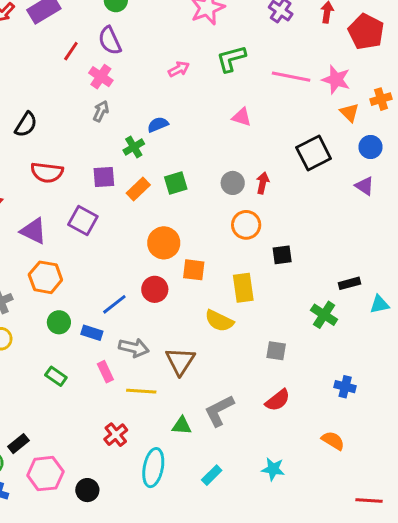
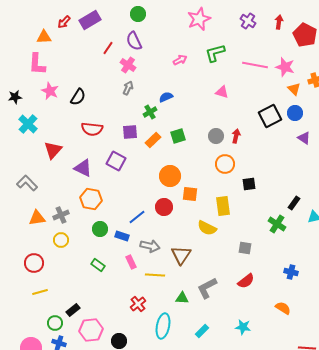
blue circle: (370, 147) -> (295, 113), moved
black rectangle: (350, 283) -> (294, 203), turned -40

